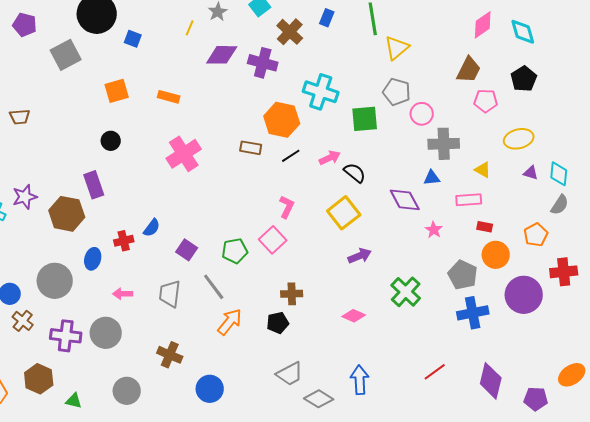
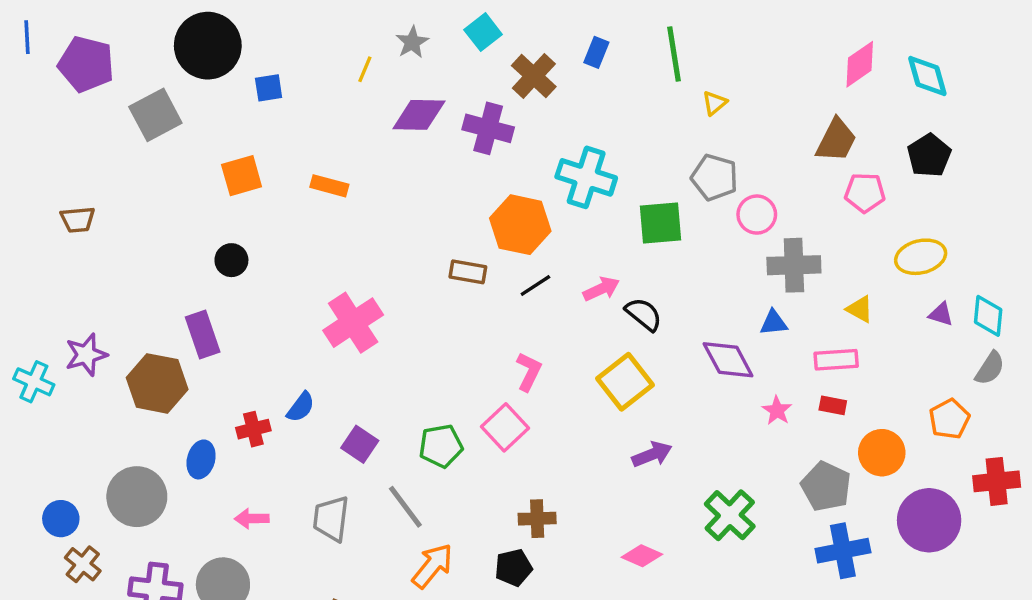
purple pentagon: (25, 25) -> (86, 64), size x1.4
blue square: (133, 39) -> (269, 88), turned -30
yellow triangle: (397, 48) -> (715, 103), size x0.6
pink cross: (184, 154) -> (353, 323), moved
red rectangle: (485, 227) -> (833, 405), moved

